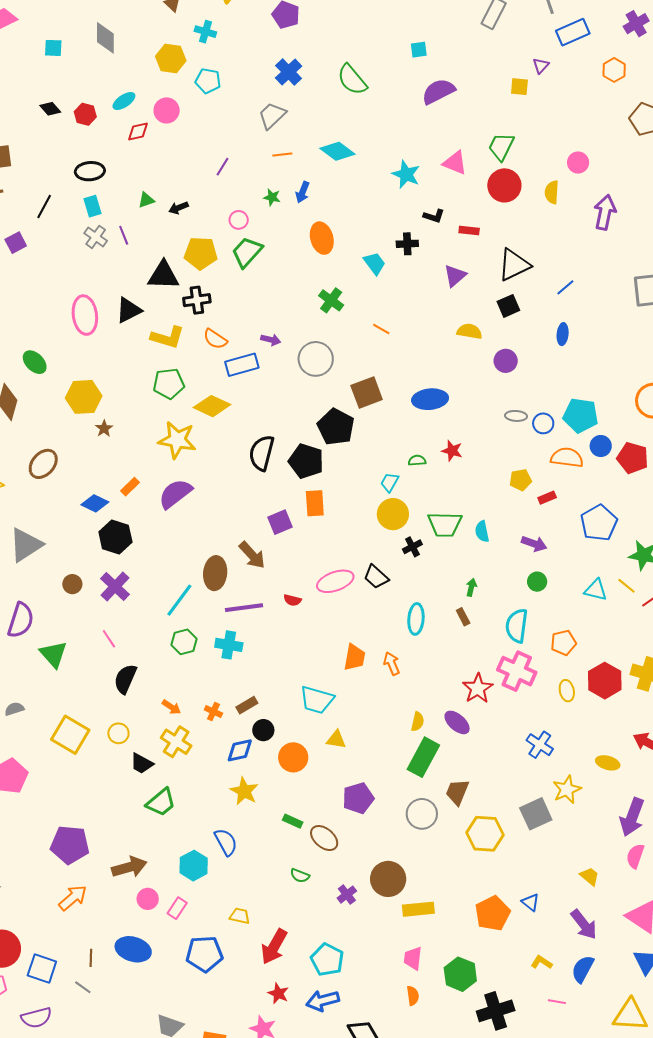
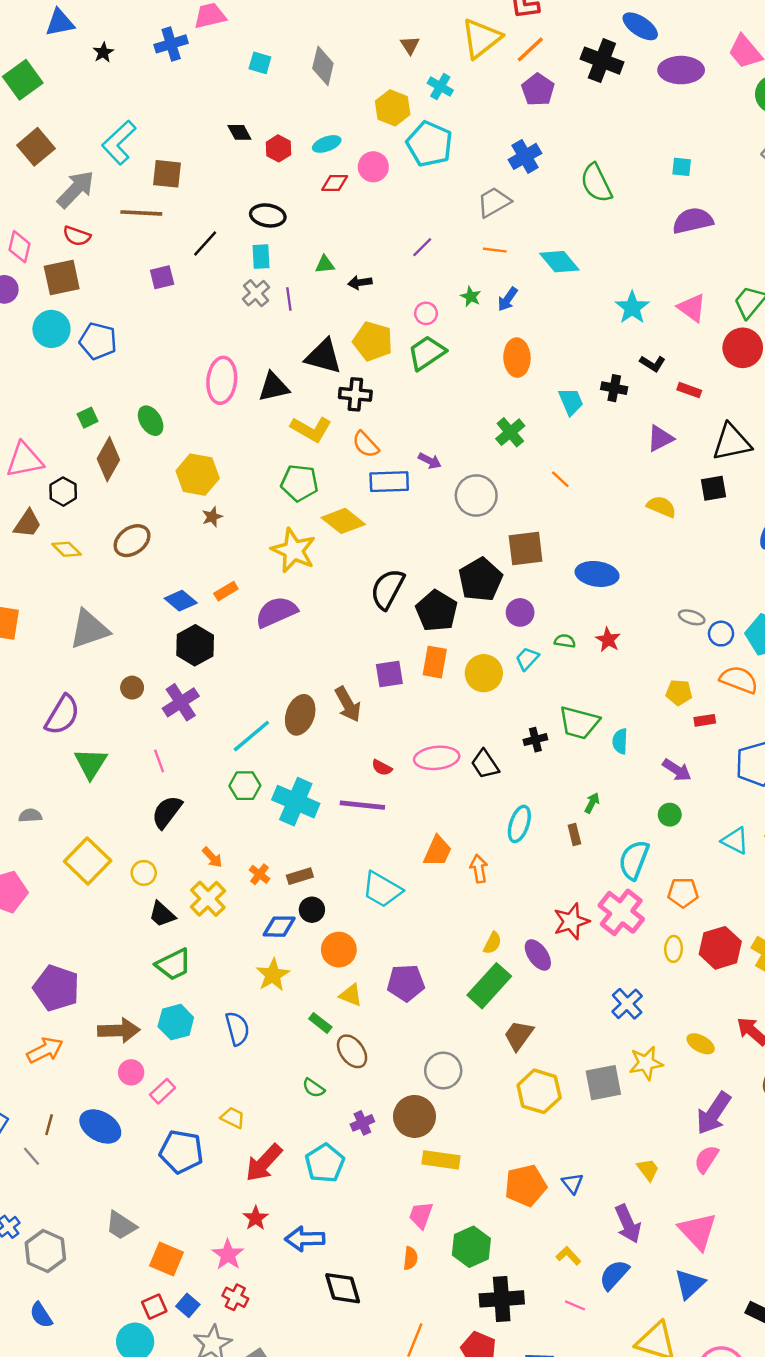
cyan pentagon: (208, 81) -> (429, 144), size x1.5
purple circle: (506, 361) -> (520, 612), moved
yellow circle: (393, 514) -> (484, 673), moved
purple line: (244, 608) -> (362, 805), moved
cyan cross: (229, 645) -> (296, 802), size x1.4
yellow triangle: (336, 740) -> (351, 995), moved
purple pentagon: (358, 798) -> (406, 983), moved
gray circle: (422, 814) -> (443, 1070), moved
cyan hexagon: (194, 866) -> (176, 1022), moved
cyan pentagon: (327, 960) -> (325, 1163), moved

